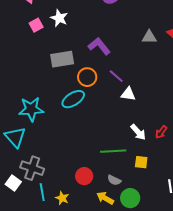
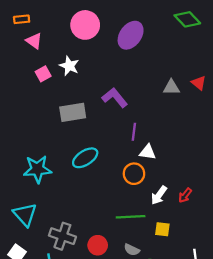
purple line: (116, 76) -> (134, 132), turned 56
orange circle: (87, 77) -> (134, 174), moved
white arrow: (138, 132) -> (159, 195), turned 78
cyan triangle: (15, 137) -> (25, 215), moved
gray cross: (32, 168) -> (62, 236), moved

